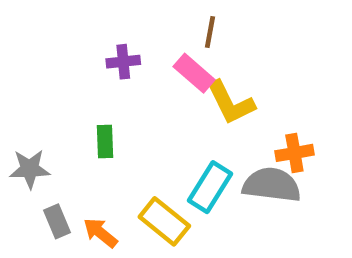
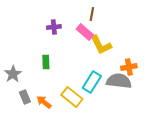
gray star: (30, 169) -> (13, 74), turned -30

